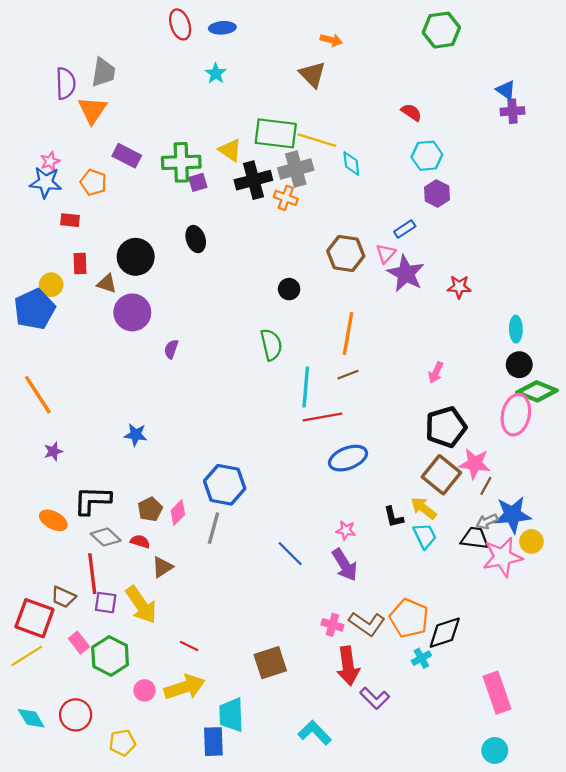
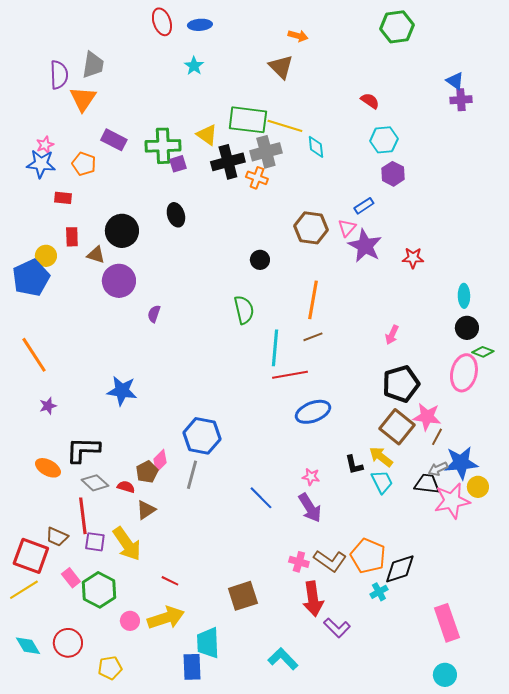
green diamond: (537, 391) -> (483, 352), size x0.6
blue star: (136, 435) -> (122, 391), size x1.4
brown pentagon: (150, 509) -> (147, 472), moved

